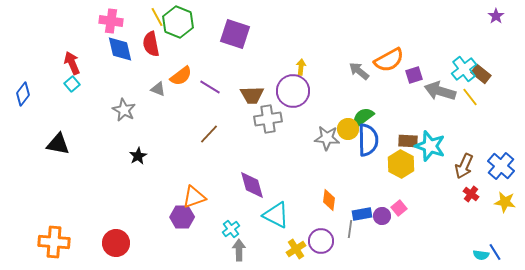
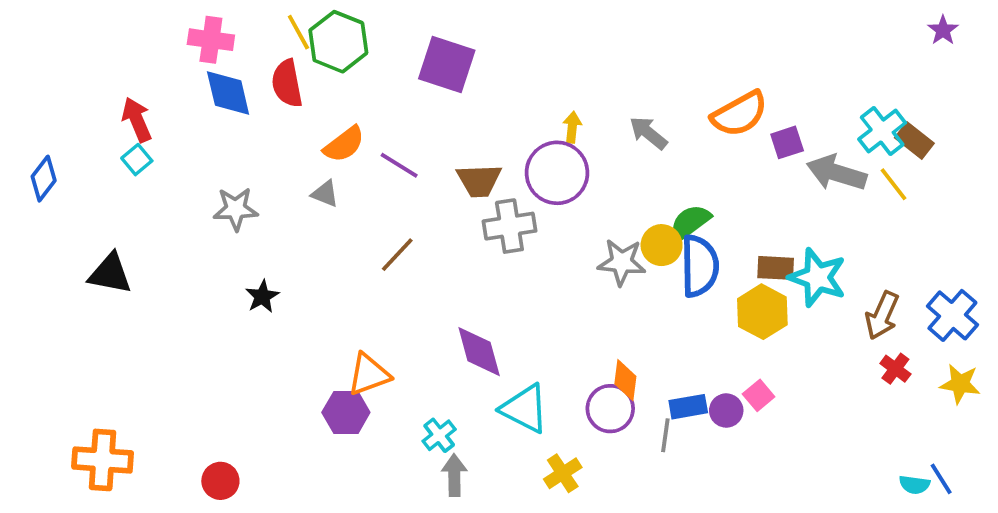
gray arrow: (359, 71) -> (648, 133), moved
gray triangle: (158, 89) -> (325, 194), moved
gray star: (124, 110) -> (236, 209), turned -30
purple circle: (321, 241) -> (610, 409), moved
red circle: (116, 243) -> (220, 481), moved, size x0.7

